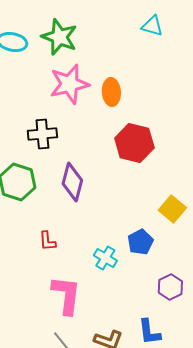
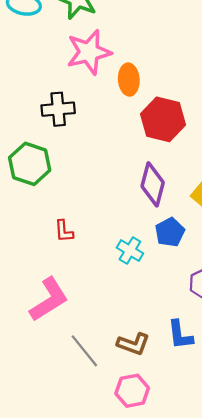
orange ellipse: (111, 92) -> (129, 80), moved
purple diamond: (72, 182) -> (153, 184), moved
pink L-shape: (66, 295) -> (49, 300), moved, turned 51

